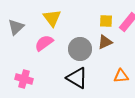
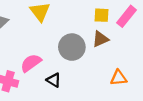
pink semicircle: (44, 43) -> (31, 63), moved
black triangle: (77, 78) -> (54, 80), moved, size x0.6

